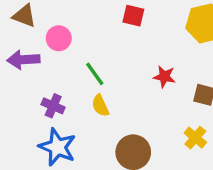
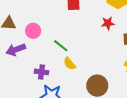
red star: (164, 77) -> (108, 23), moved

